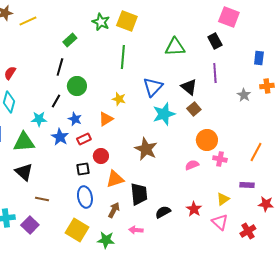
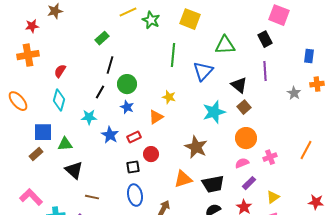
yellow line: (28, 21) -> (128, 12), moved
yellow square: (127, 21) -> (190, 19), moved
green rectangle: (70, 40) -> (102, 38), moved
blue triangle: (153, 87) -> (203, 71), moved
black line: (56, 101) -> (100, 92), moved
blue star: (75, 119) -> (127, 107), moved
orange circle: (207, 140) -> (246, 138), moved
green triangle: (24, 142) -> (65, 144), moved, size x0.7
pink cross: (220, 159) -> (270, 157), turned -32
orange triangle: (115, 179) -> (183, 179), moved
purple rectangle: (247, 185) -> (249, 183), moved, turned -48
black trapezoid: (139, 194) -> (213, 184), moved, turned 85

